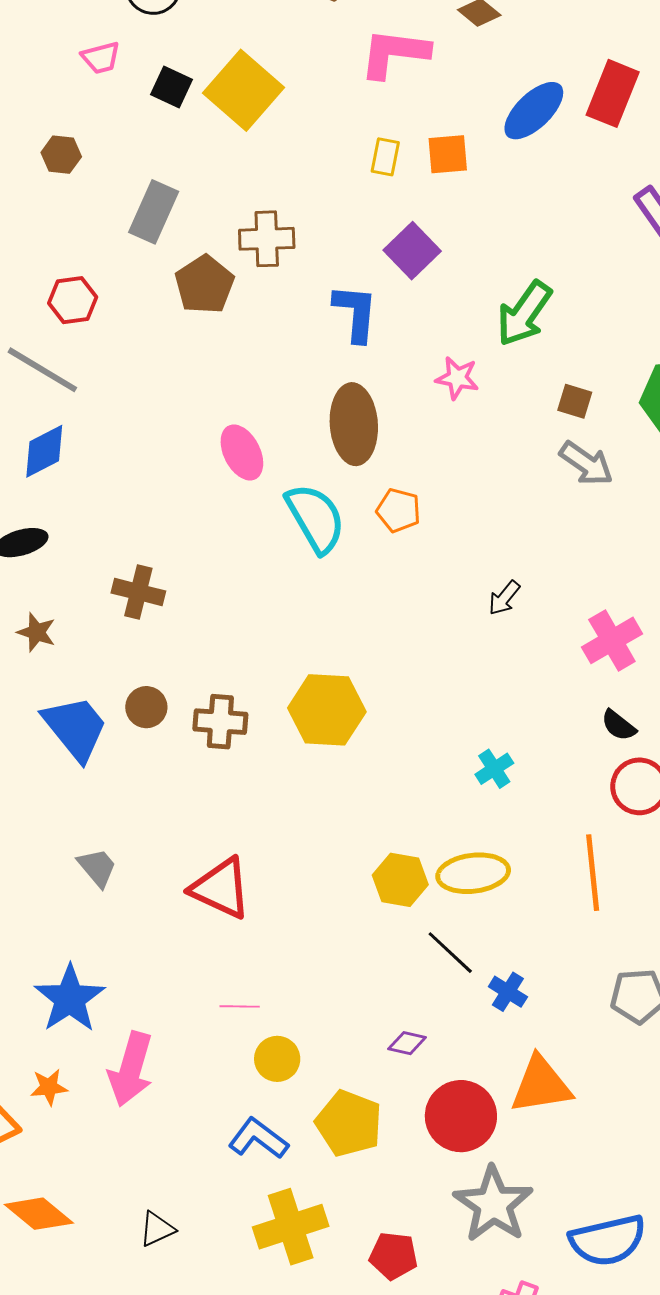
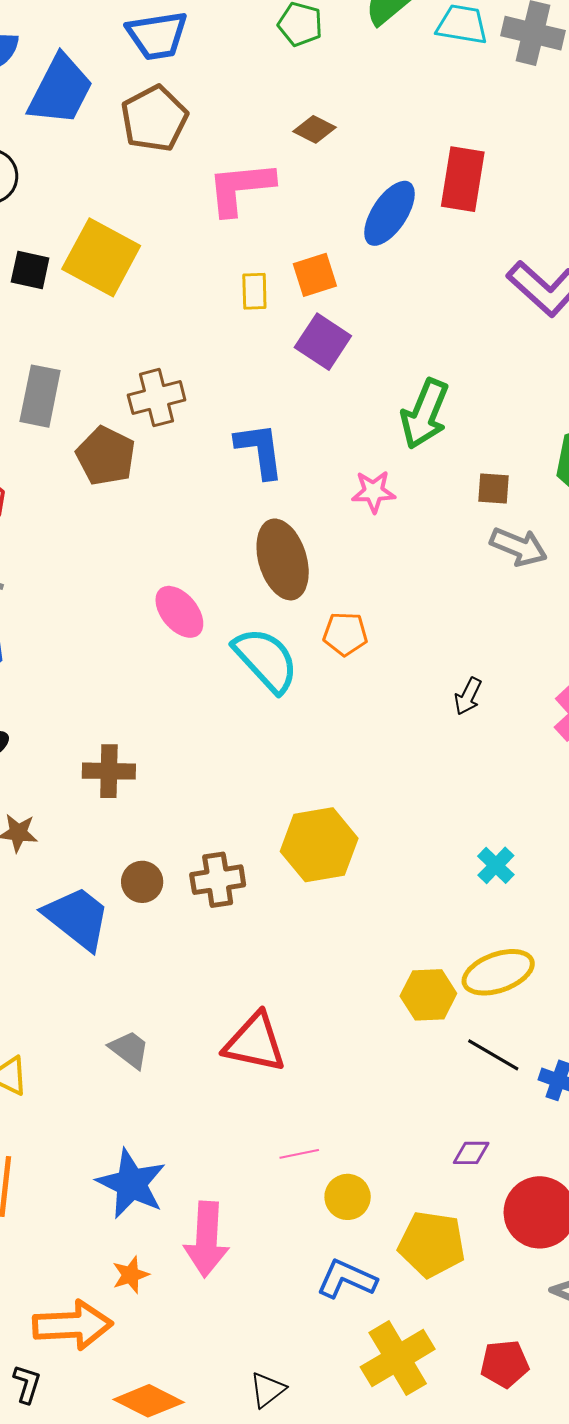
purple square: (412, 251) -> (323, 342), moved

